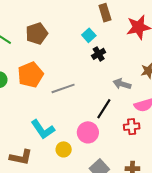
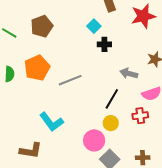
black cross: (99, 54) -> (104, 44), turned 32
pink circle: (88, 132) -> (94, 140), moved
yellow circle: (64, 149) -> (111, 123), moved

